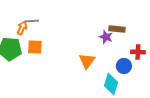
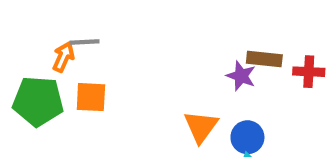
red cross: (138, 52) -> (309, 72), moved
blue circle: (124, 66) -> (247, 137), moved

